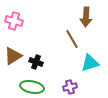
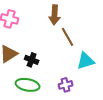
brown arrow: (86, 17) -> (55, 15), moved

